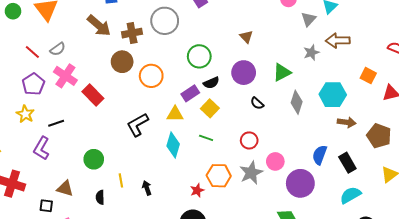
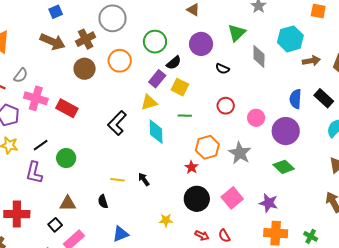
orange circle: (151, 76) -> (120, 61), moved
green circle: (94, 159) -> (66, 158), moved
gray star: (251, 173) -> (240, 153), moved
yellow line: (121, 180) -> (118, 180), turned -56
black square: (46, 206) -> (55, 225), turned -32

